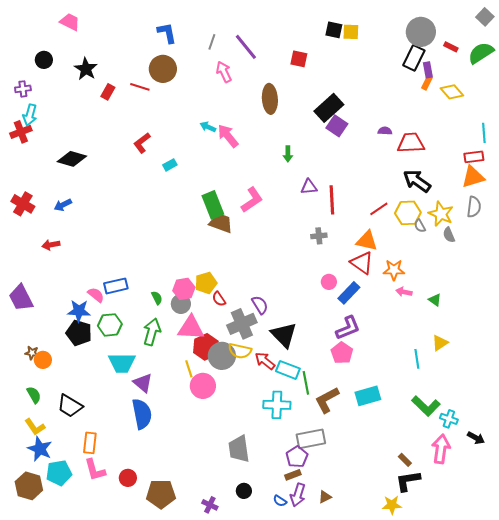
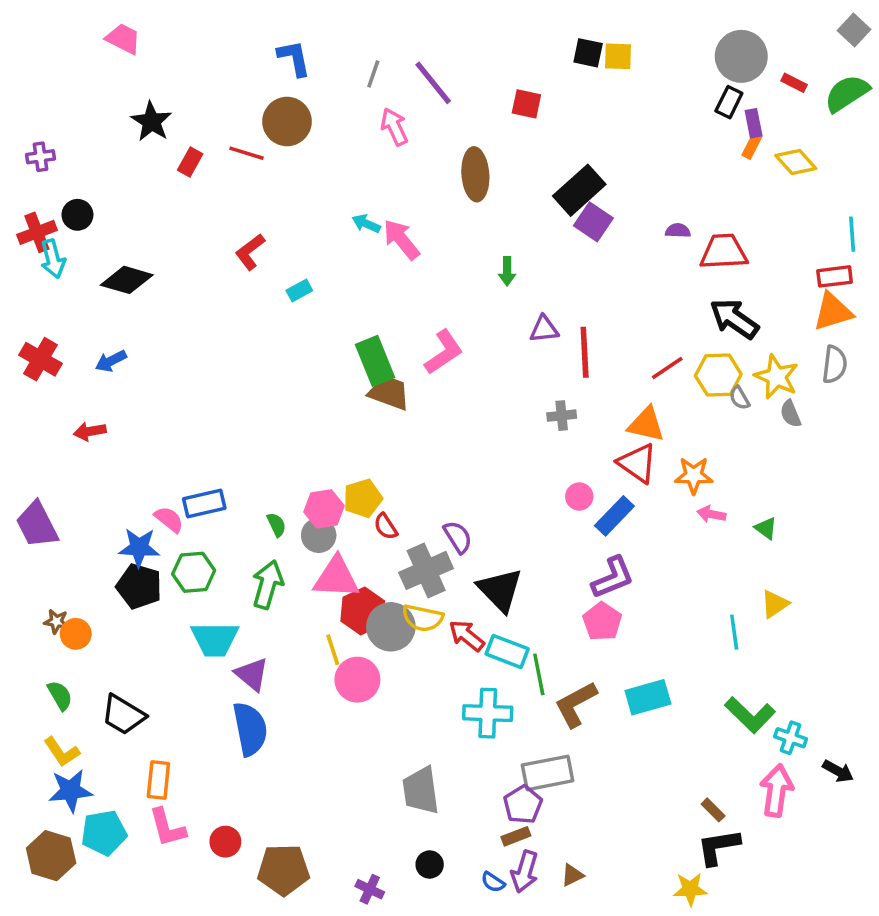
black rectangle: (414, 58) -> (729, 102), size x0.7
black circle: (44, 60) -> (77, 215), moved
cyan arrow: (30, 115) -> (53, 259), moved, turned -30
blue star: (40, 449) -> (70, 791), turned -30

